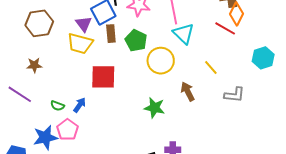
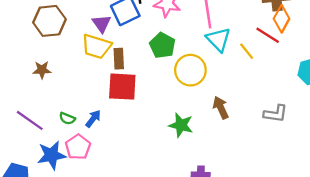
brown rectangle: (111, 34) -> (119, 59), moved
yellow line: (211, 67) -> (247, 51), moved
purple line: (20, 94) -> (30, 120), moved

